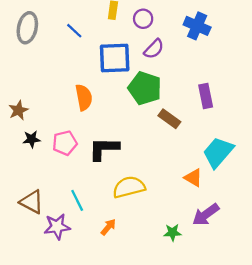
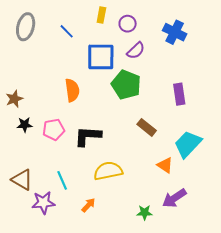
brown rectangle: (169, 119) -> (147, 127), moved

